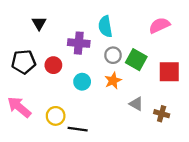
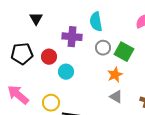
orange star: (113, 81) -> (115, 75), moved
cyan circle: (82, 82) -> (66, 72), moved
gray triangle: (136, 104) -> (116, 97), moved

